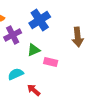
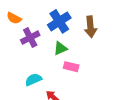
brown arrow: (78, 37) -> (90, 27), moved
green triangle: (34, 50) -> (60, 48), moved

